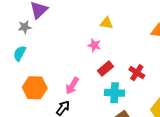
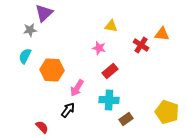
red cross: (137, 73) -> (141, 45), moved
orange hexagon: (35, 88) -> (52, 70), moved
cyan cross: (115, 93) -> (109, 100), moved

